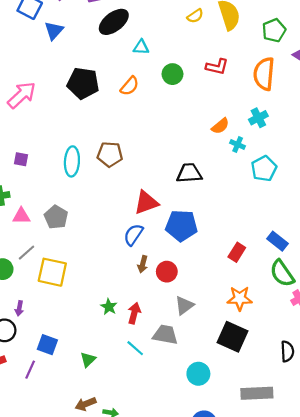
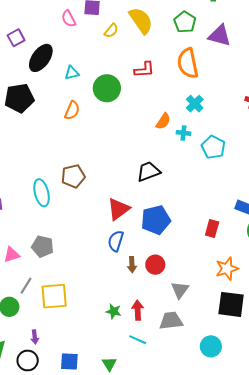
green circle: (172, 74) -> (107, 88), size x1.4
black pentagon: (83, 83) -> (19, 98), moved
cyan line: (135, 348) -> (138, 340), moved

